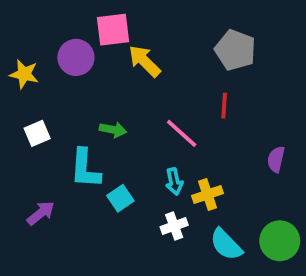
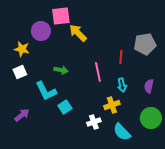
gray pentagon: (235, 50) -> (145, 44), moved, turned -30
yellow star: (24, 74) -> (22, 49), moved
pink line: (182, 133) -> (98, 72), turned 36
cyan L-shape: (85, 169) -> (46, 91), turned -30
cyan arrow: (174, 182) -> (122, 85), moved
green circle: (280, 241) -> (151, 118), moved

